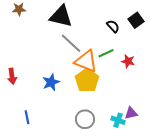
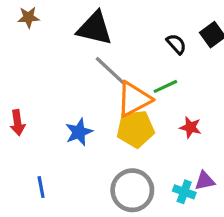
orange triangle: (86, 61) -> (134, 99), turned -50
red star: (128, 61) -> (190, 127), moved
yellow pentagon: (87, 80) -> (135, 129), turned 30
gray circle: (85, 119) -> (132, 190), size x1.4

